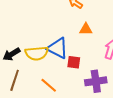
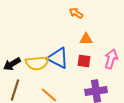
red square: (74, 62) -> (84, 61), moved

